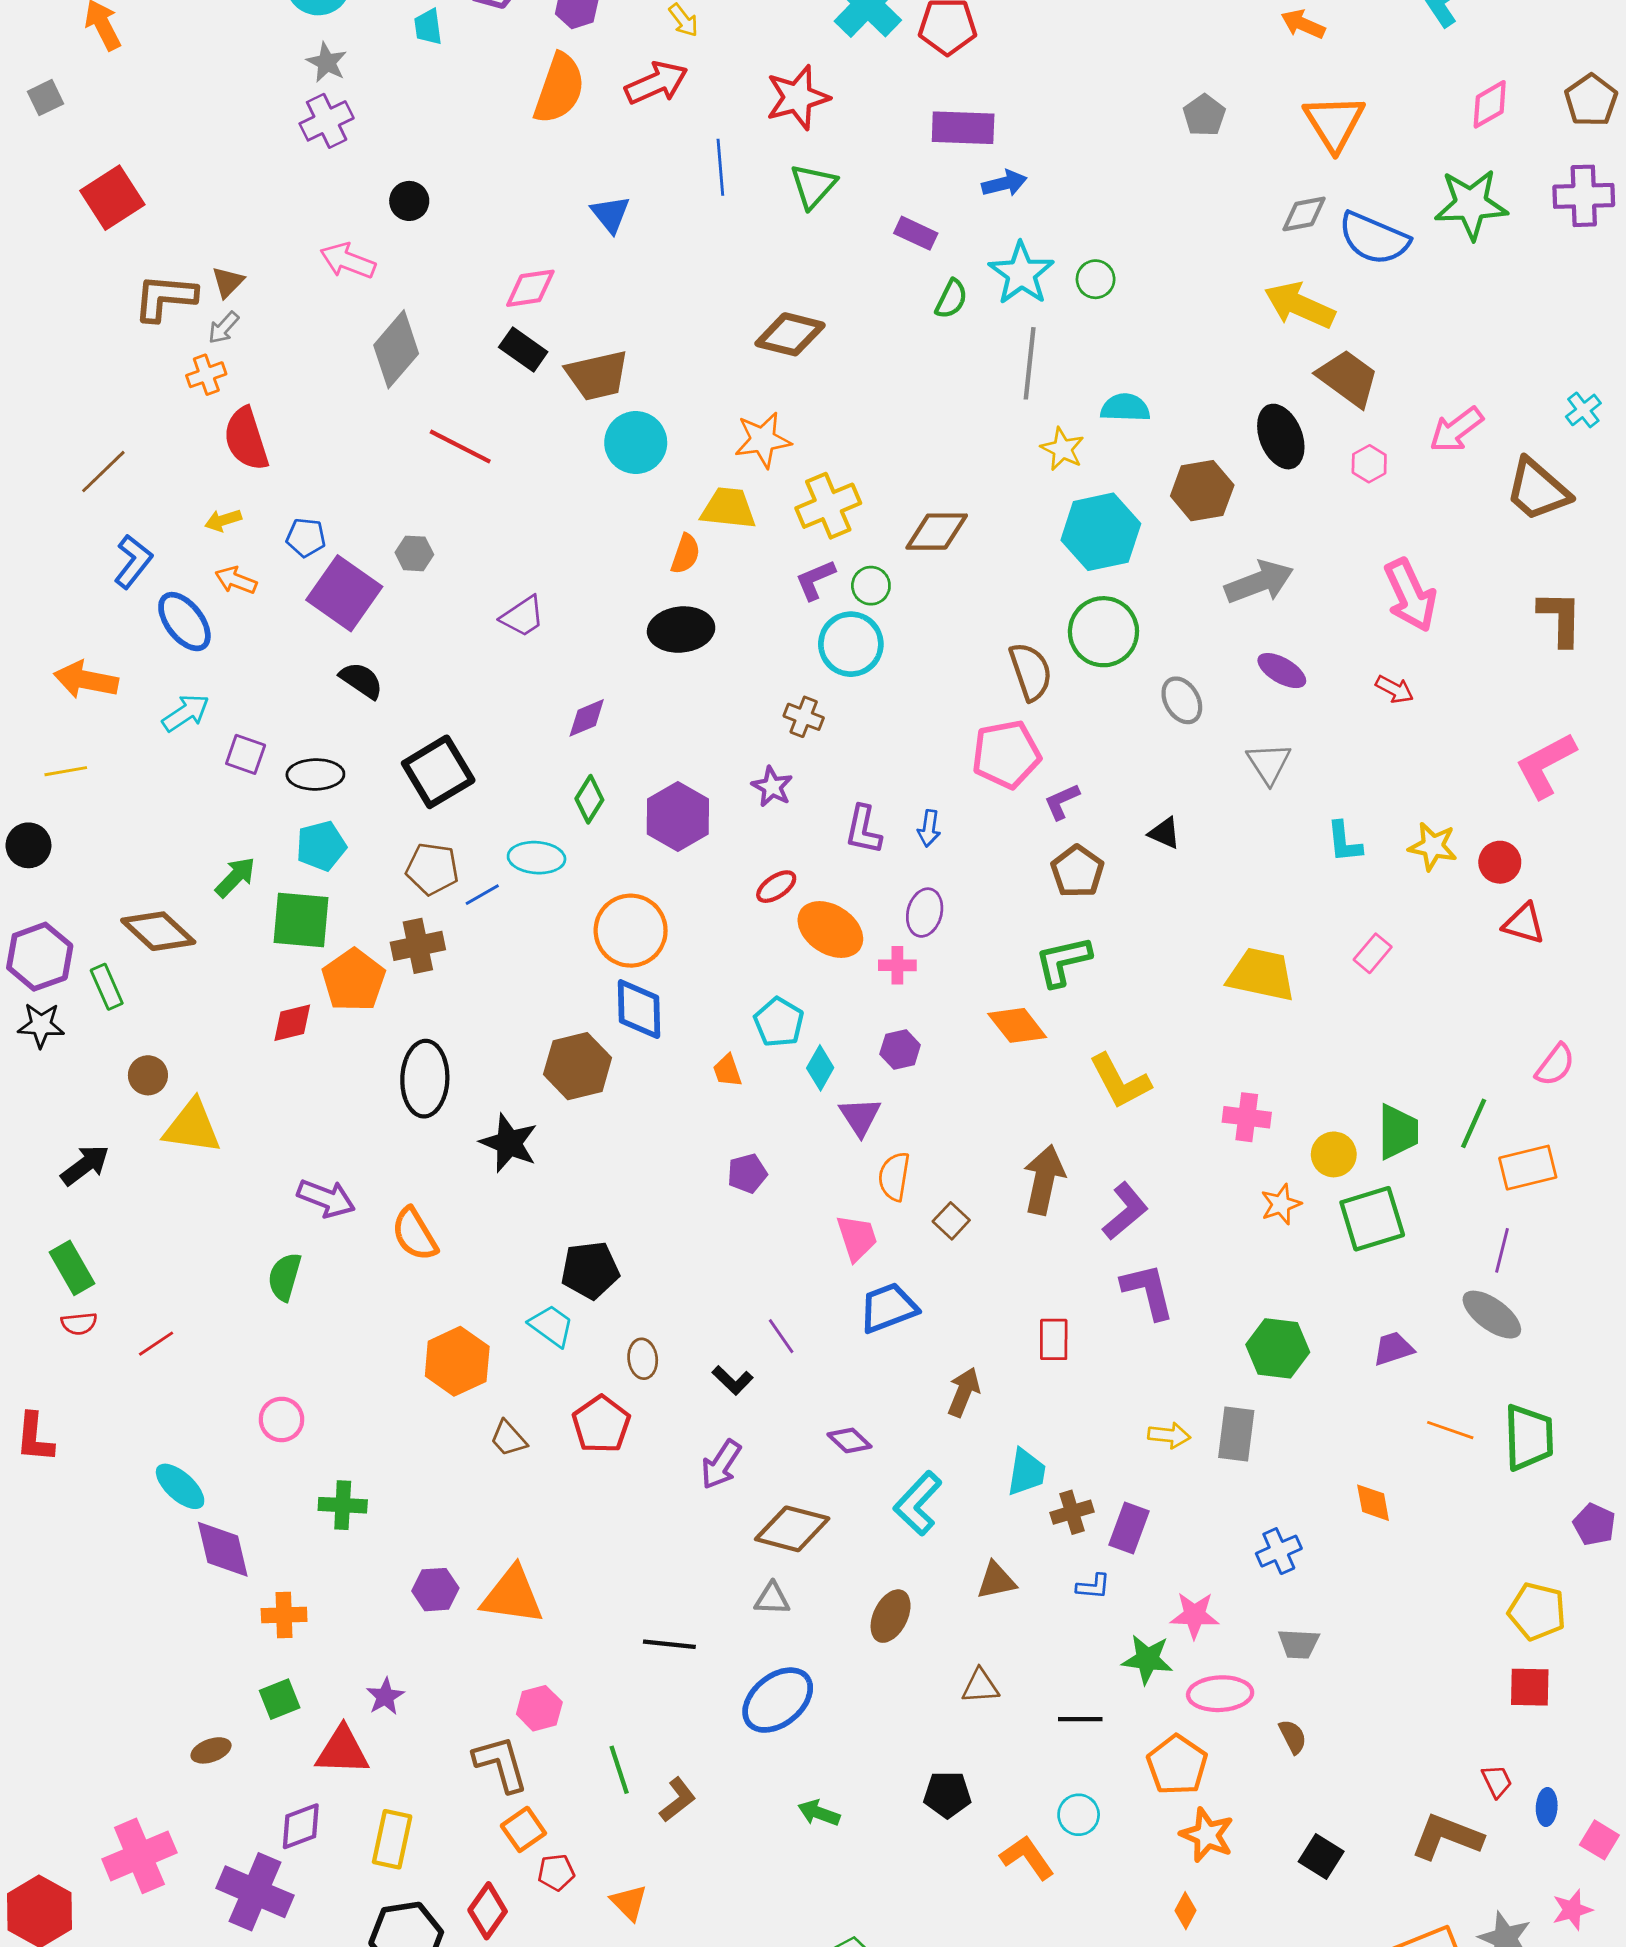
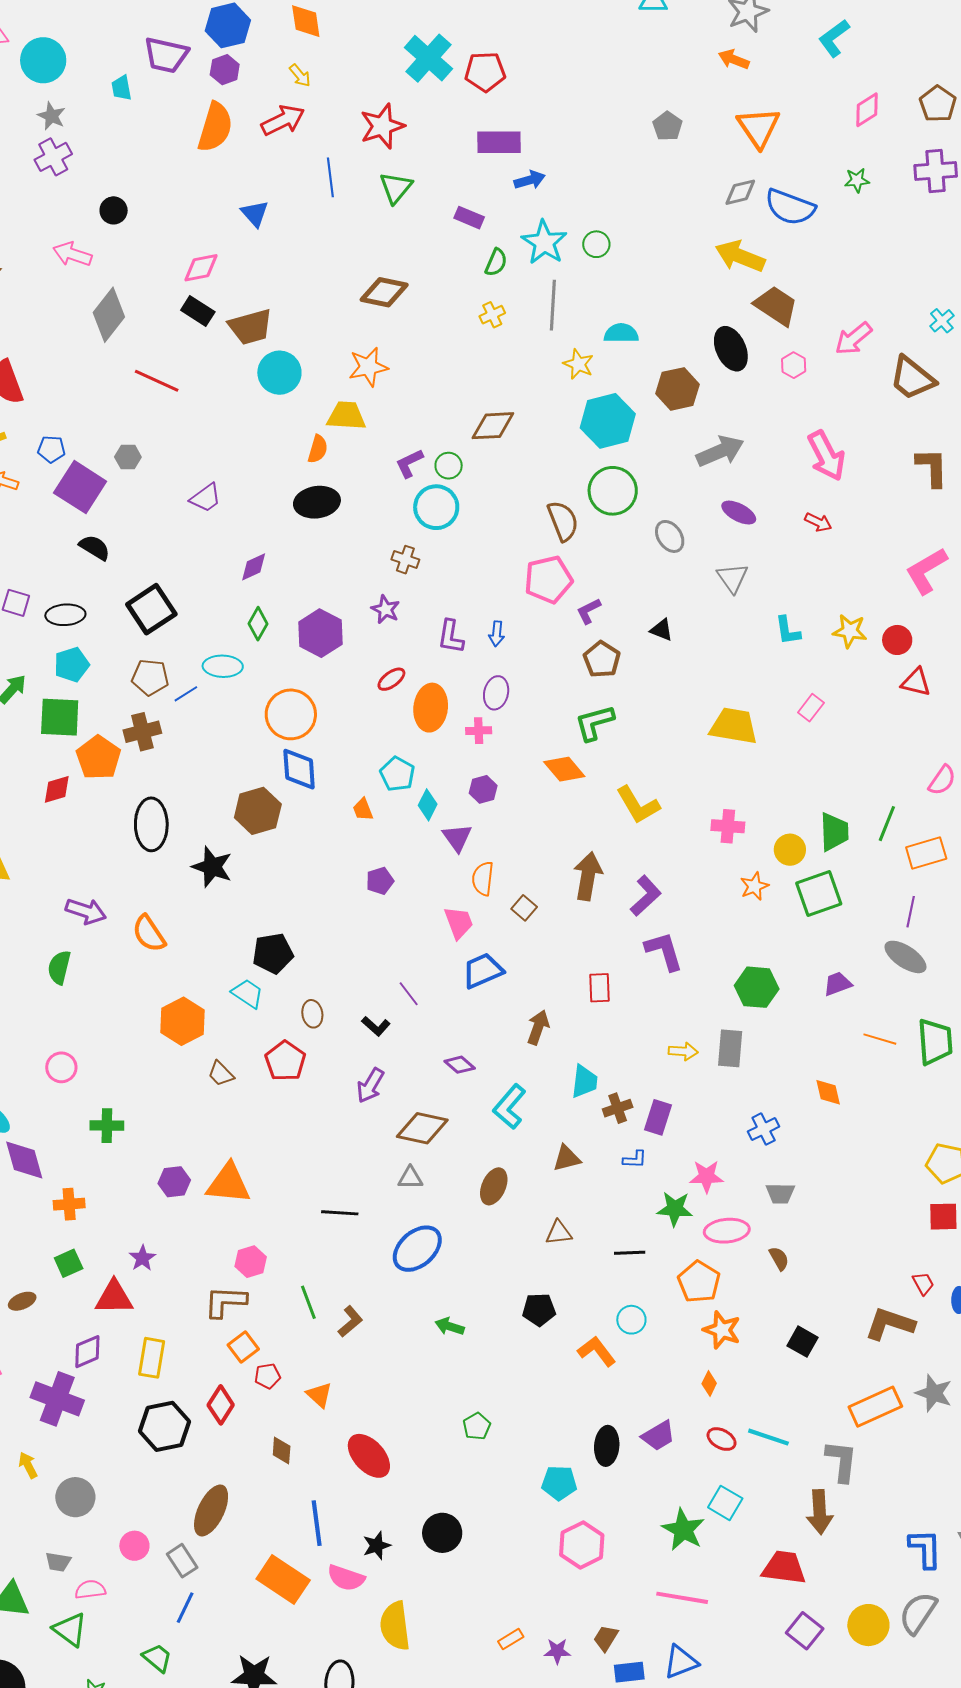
green star: (1471, 204) -> (857, 180), size x0.5
yellow cross: (828, 506) -> (492, 315), moved, size x0.6
orange ellipse: (830, 930) -> (431, 708), turned 66
brown L-shape: (501, 1764) -> (225, 1302), turned -69

